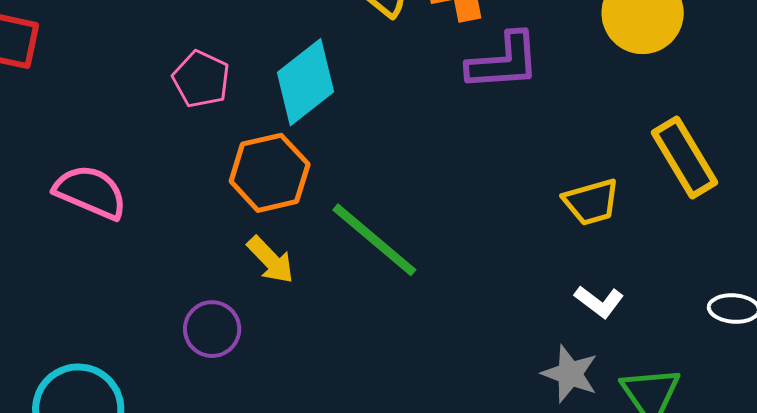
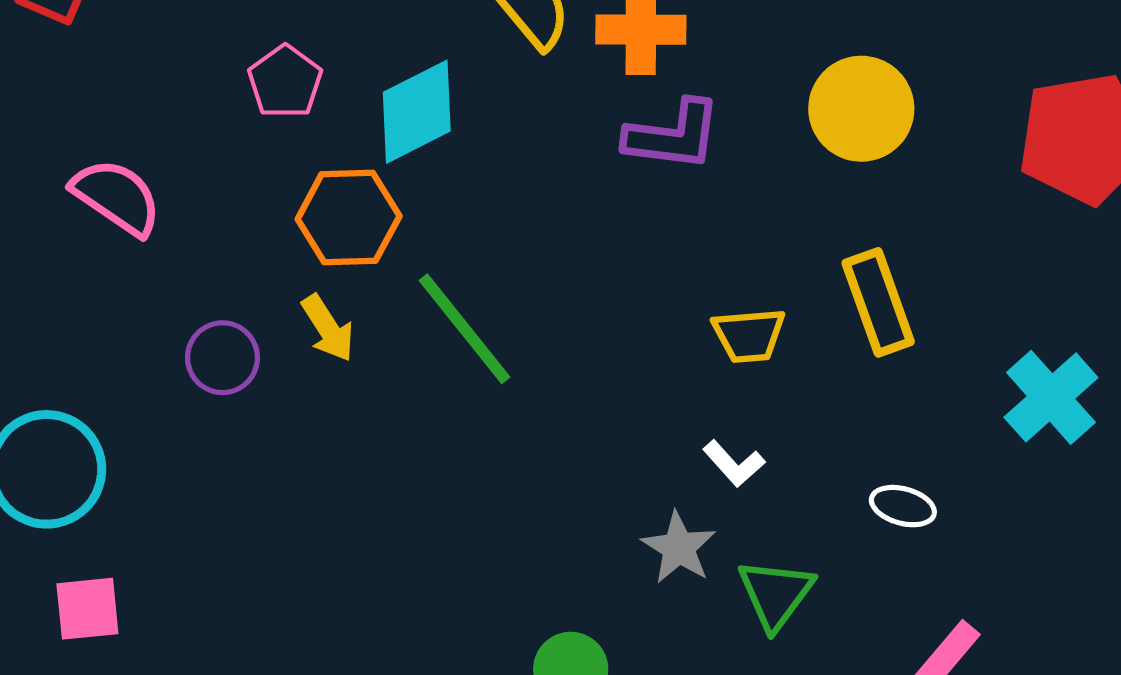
purple circle: (212, 329) -> (222, 358), moved

